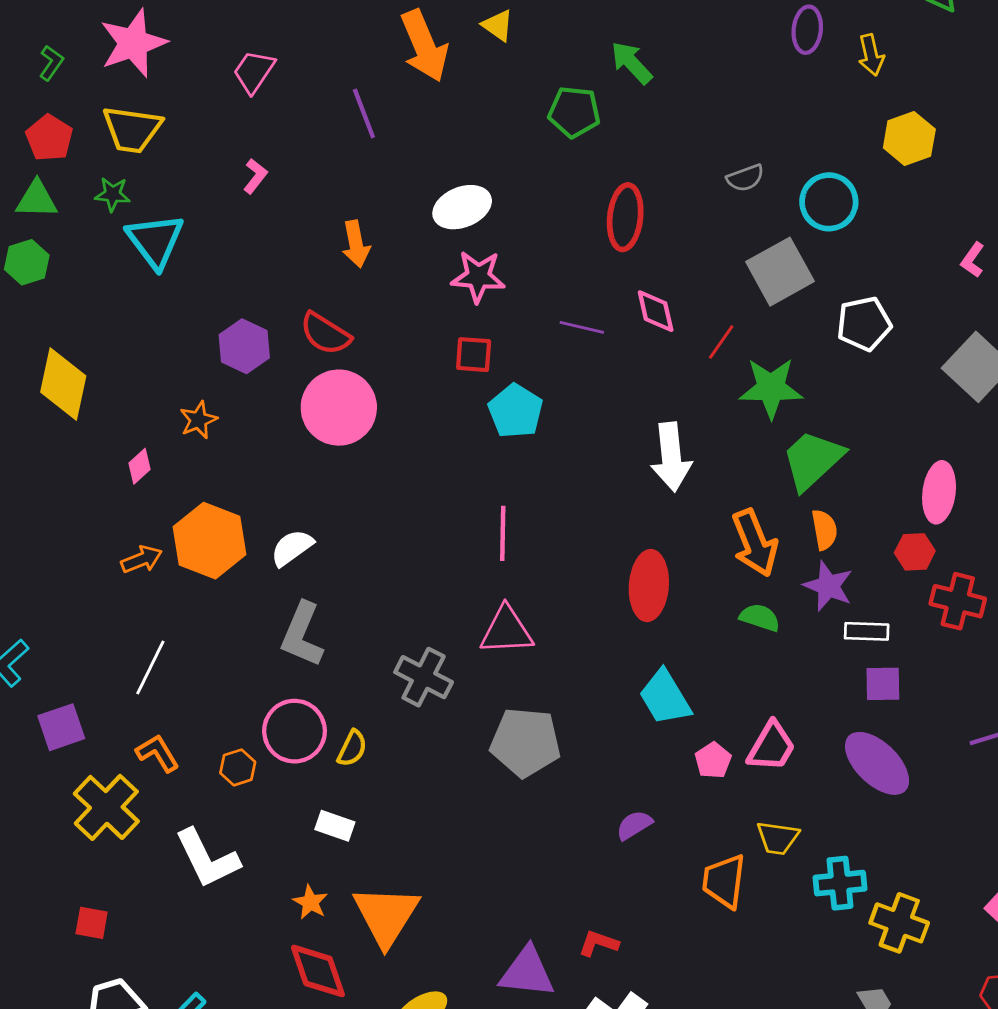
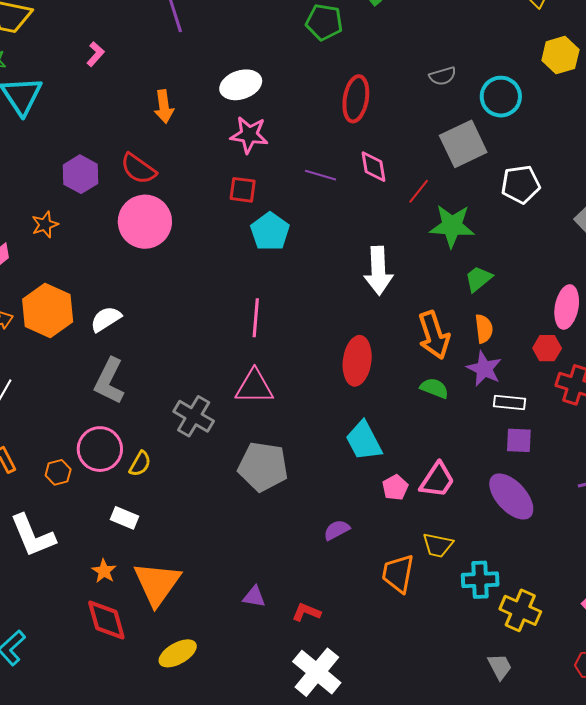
green trapezoid: (813, 460) -> (478, 279), size x0.6
purple triangle: (527, 972) -> (254, 597), moved, size x0.6

